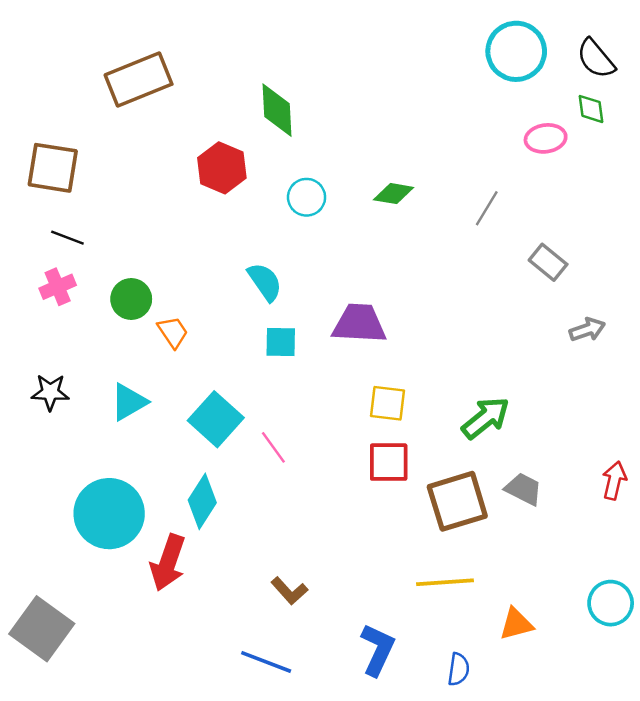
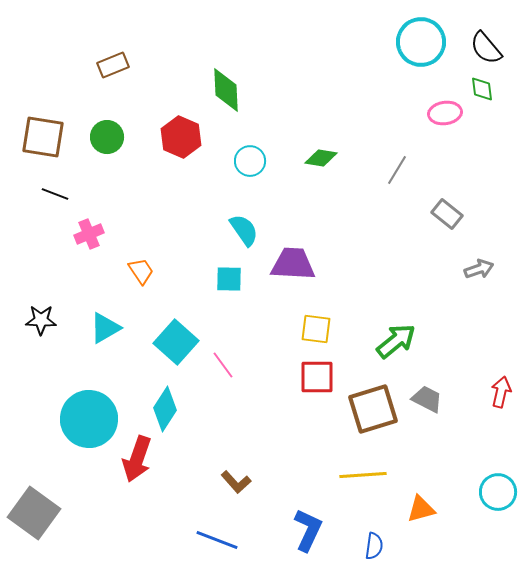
brown rectangle: (139, 80) -> (113, 65), size x0.6
cyan semicircle: (265, 282) -> (244, 230), moved
pink cross: (58, 287) -> (89, 234), moved
green circle: (131, 299) -> (107, 137), moved

